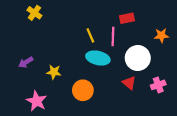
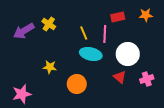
yellow cross: (34, 13) -> (49, 24), moved
orange star: (161, 35) -> (146, 15), moved
purple arrow: (26, 62) -> (24, 31), moved, size x1.5
pink star: (37, 101) -> (22, 94), moved, turned 30

